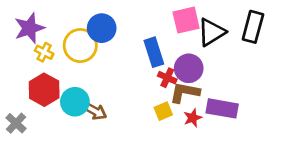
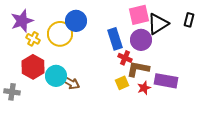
black rectangle: (253, 27) -> (189, 20), size x0.6
purple circle: (189, 68) -> (141, 40), moved
gray cross: (16, 123) -> (12, 92), turned -35

